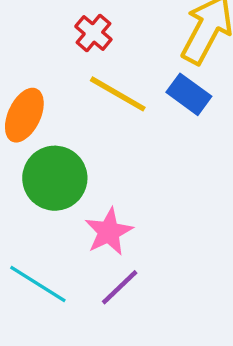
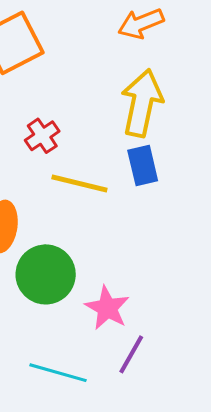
red cross: (93, 33) -> (42, 136), turned 32
blue rectangle: (189, 94) -> (143, 165), turned 57

